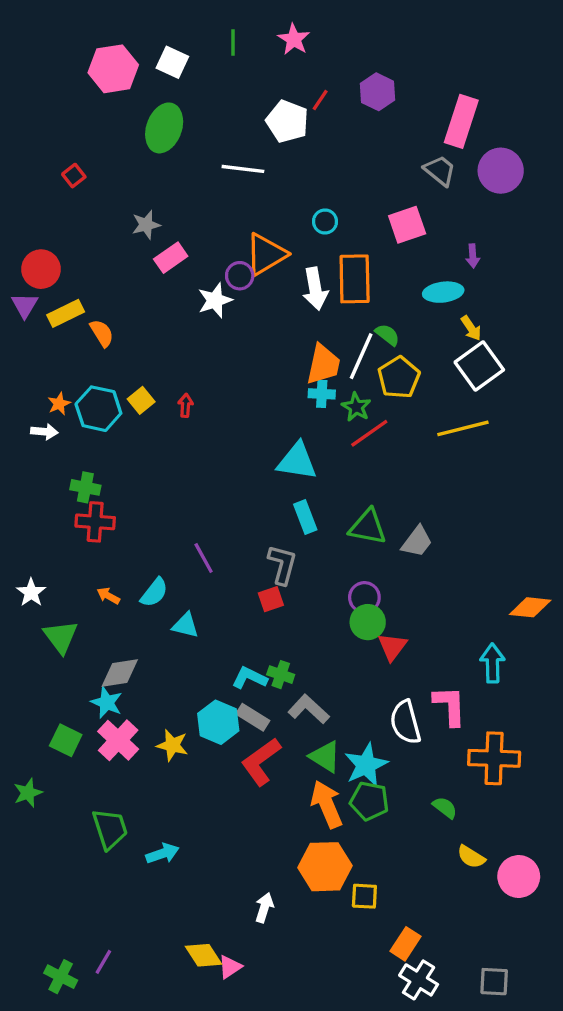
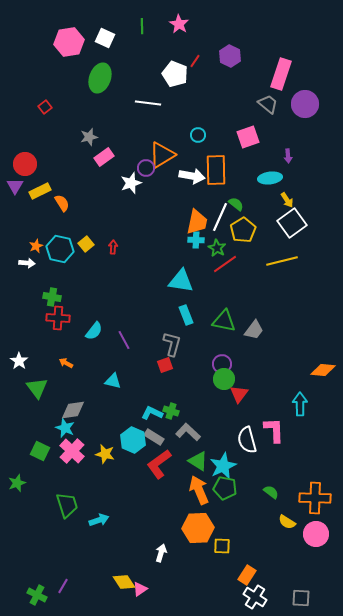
white arrow: (315, 289) -> (192, 176), turned -70
cyan semicircle: (154, 593) -> (94, 331), moved
orange cross: (494, 758) -> (315, 498), moved

